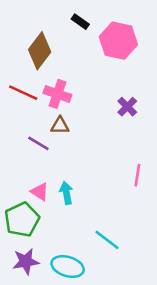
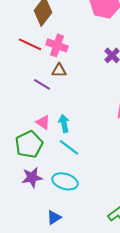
cyan line: (107, 240) -> (69, 147), moved

